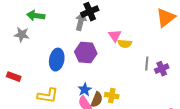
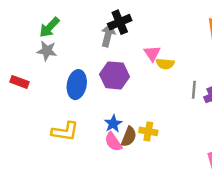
green arrow: (36, 16) -> (49, 27), turned -54
gray star: (22, 35) -> (47, 51), moved
red rectangle: (14, 77) -> (20, 82), moved

